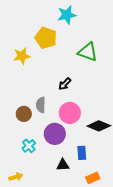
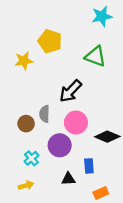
cyan star: (67, 15) -> (102, 16), moved
black arrow: (65, 84) -> (70, 91), size x1.6
yellow arrow: (16, 177) -> (26, 185), moved

